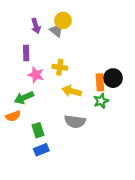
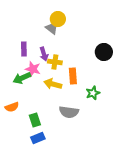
purple arrow: (36, 26) -> (44, 54), moved
black circle: (113, 78) -> (104, 52), moved
orange rectangle: (100, 82) -> (73, 76), moved
yellow arrow: (72, 91) -> (53, 84), moved
green arrow: (24, 98) -> (22, 78), moved

